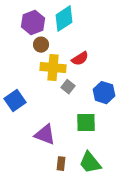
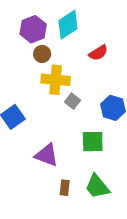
red semicircle: (80, 59) -> (98, 53), moved

